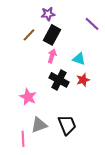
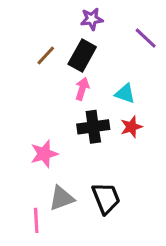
purple star: (48, 14) -> (92, 19), moved
black cross: (59, 80) -> (93, 127), turned -36
pink star: (28, 97) -> (44, 154), turned 30

